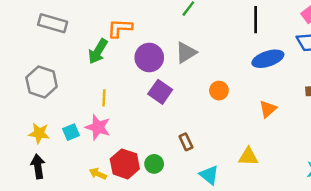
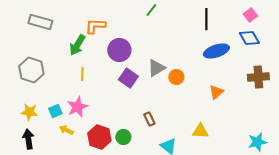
gray triangle: (186, 53) -> (156, 68), moved
yellow line: (104, 98) -> (82, 74), moved
pink star: (98, 127) -> (77, 107), turned 30
yellow arrow: (98, 174) -> (66, 130), moved

